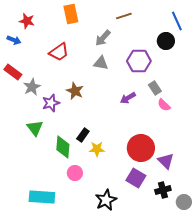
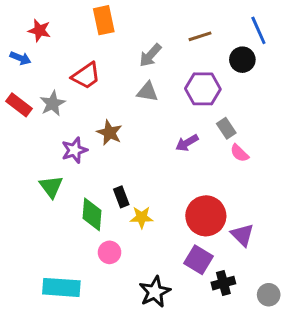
brown line: (124, 16) -> (200, 36), moved
gray star: (32, 87) -> (53, 103), moved
black rectangle: (83, 135) -> (121, 197), turned -56
black cross: (163, 190) -> (223, 283), moved

